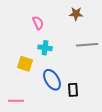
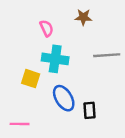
brown star: (76, 14) -> (83, 17), moved
cyan cross: (45, 48) -> (55, 59), size x1.5

